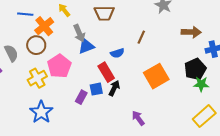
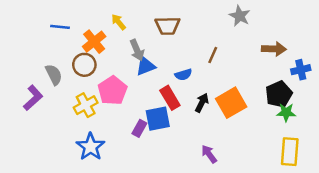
blue line: (25, 14) -> (60, 27), moved
black arrow: (114, 88) -> (202, 103), moved
blue square: (96, 89) -> (158, 119), size x1.5
yellow rectangle: (204, 116) -> (290, 152), turned -45

